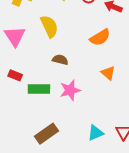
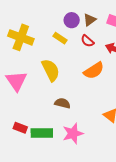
orange semicircle: (100, 37) -> (94, 71), moved
red rectangle: (15, 75) -> (20, 128), moved

